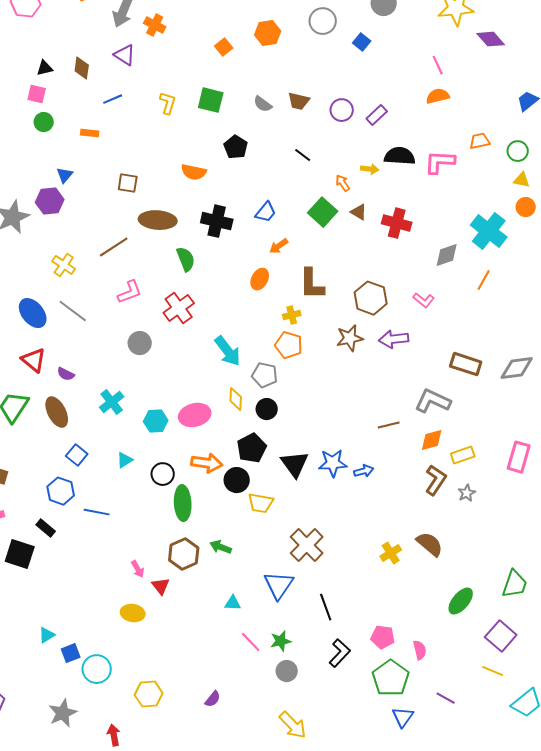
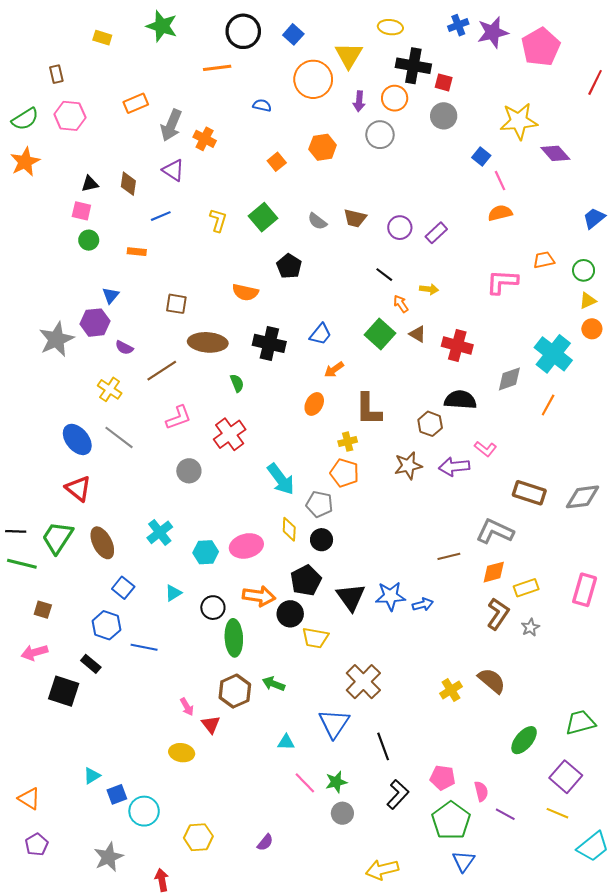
blue square: (362, 42) -> (481, 157), moved
green square: (211, 100) -> (263, 217), turned 36
black line: (303, 155) -> (384, 275), moved
black semicircle: (400, 156) -> (460, 400), moved
yellow triangle: (522, 180) -> (588, 301), turned -36
green semicircle: (186, 259) -> (237, 383), size x0.7
brown hexagon: (371, 298) -> (430, 424), size x0.7
pink L-shape: (424, 300) -> (485, 449), moved
purple semicircle: (66, 374) -> (124, 348), moved
green trapezoid: (515, 584) -> (580, 722), turned -124
purple line: (446, 698) -> (505, 814), moved
yellow arrow: (293, 725) -> (382, 870), moved, turned 120

